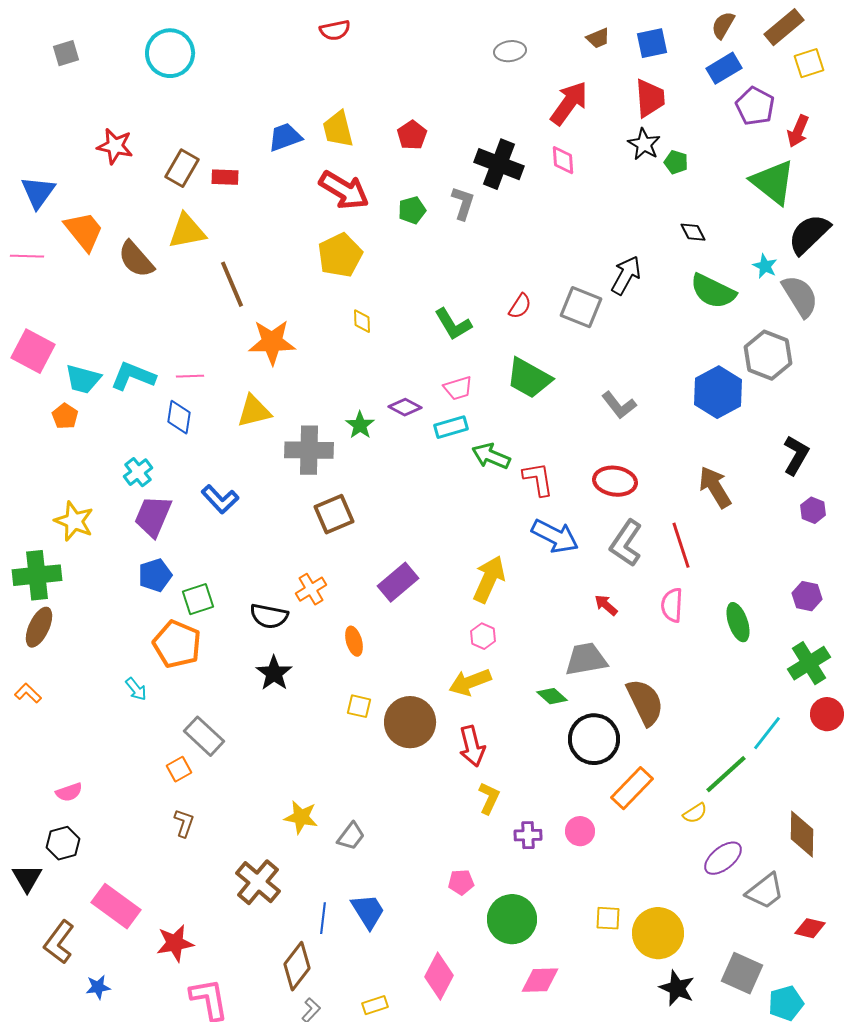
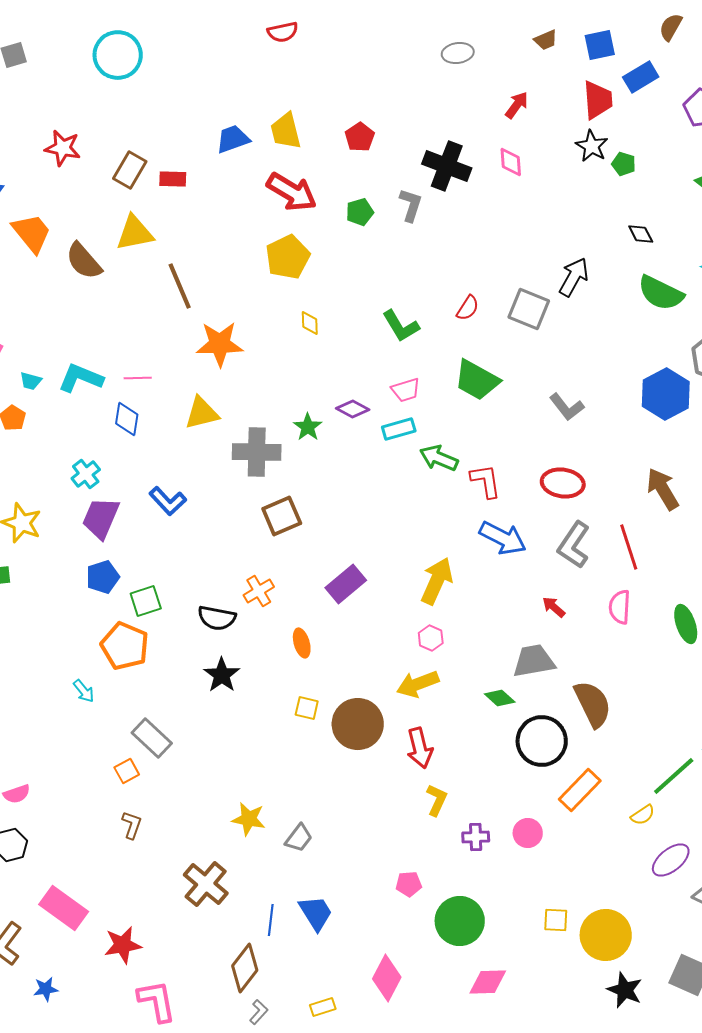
blue rectangle: (724, 68) -> (641, 77), moved
red arrow: (569, 103) -> (517, 105), size x0.6
cyan trapezoid: (83, 379) -> (31, 381), size x0.6

